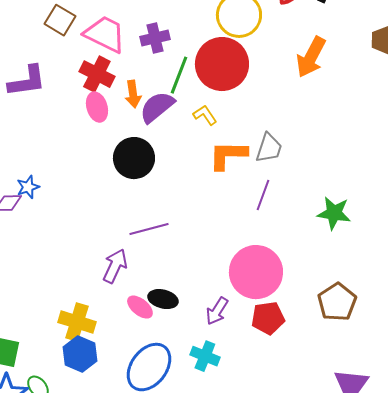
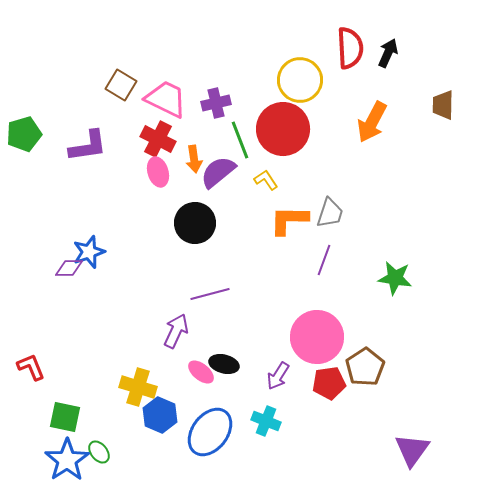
green line: (179, 75) -> (240, 140), turned -42
blue star: (28, 187) -> (89, 252), size x1.4
brown pentagon: (337, 302) -> (365, 367), moved
blue hexagon: (80, 354) -> (160, 415), moved

